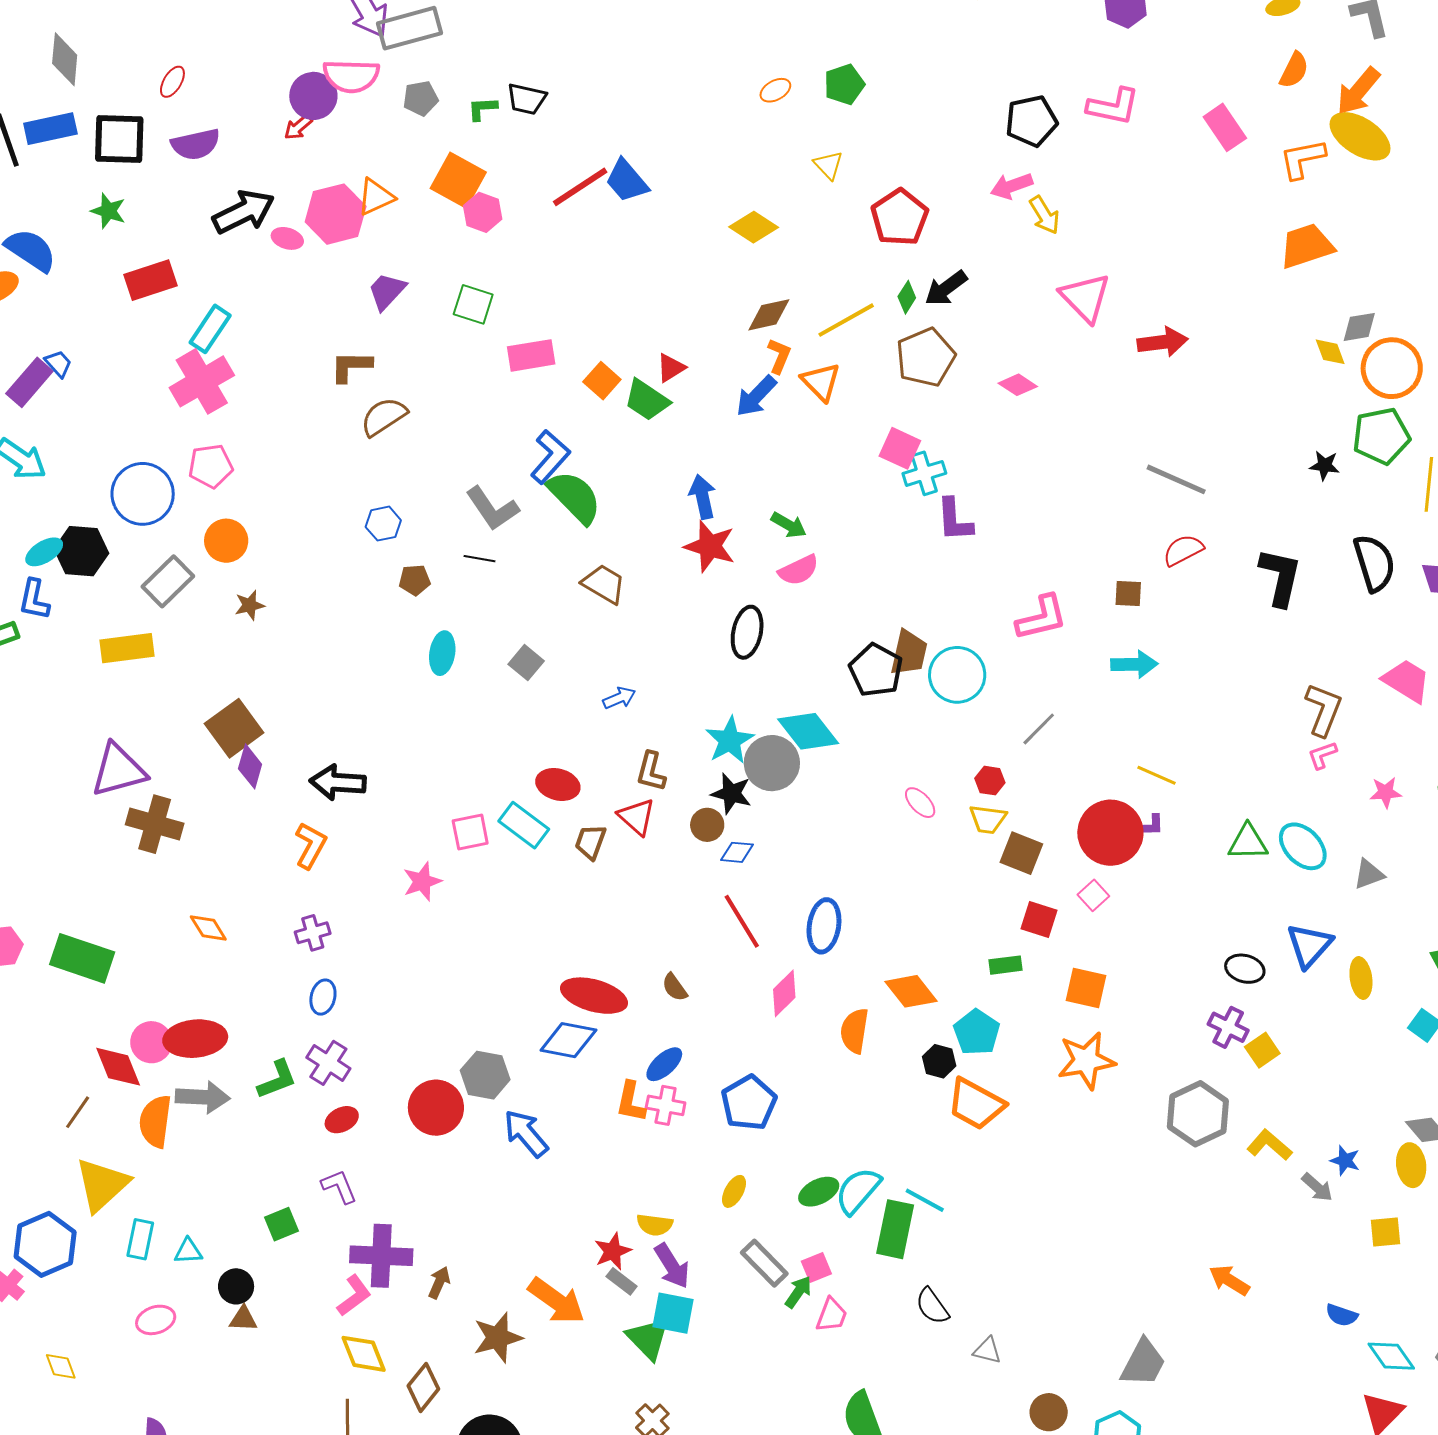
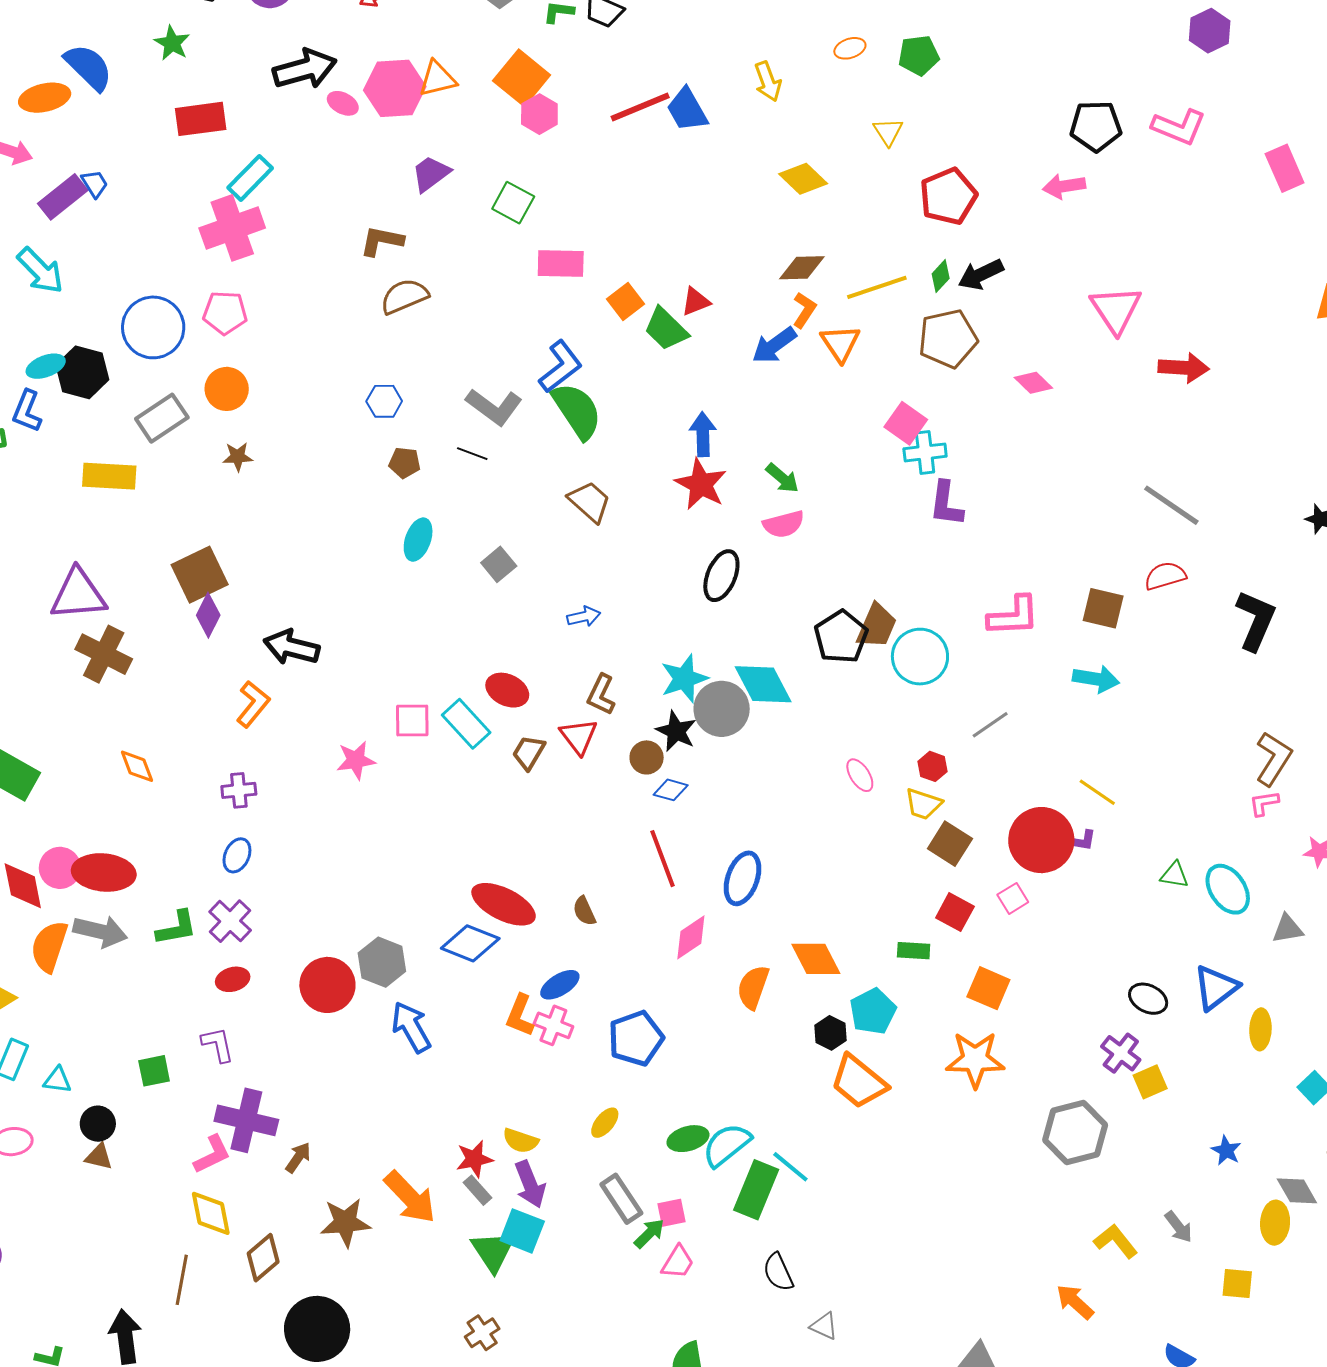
yellow arrow: (1044, 215) -> (768, 81), moved
gray L-shape: (492, 509) -> (494, 407), turned -30
brown square: (1128, 593) -> (1103, 608), size x1.4
green triangle: (1248, 842) -> (1174, 875), size x0.7
yellow L-shape: (1269, 1145) -> (1116, 1241), moved
blue star: (1345, 1161) -> (1226, 1151), moved

